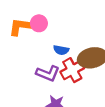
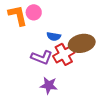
orange L-shape: (21, 27) -> (18, 15), turned 70

